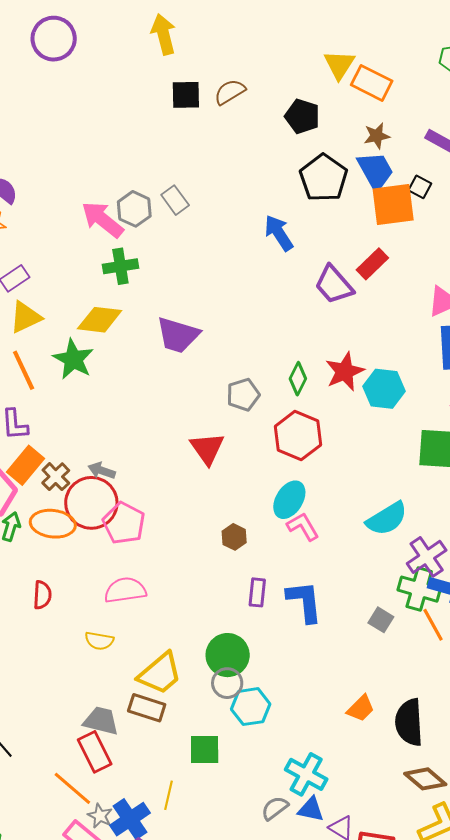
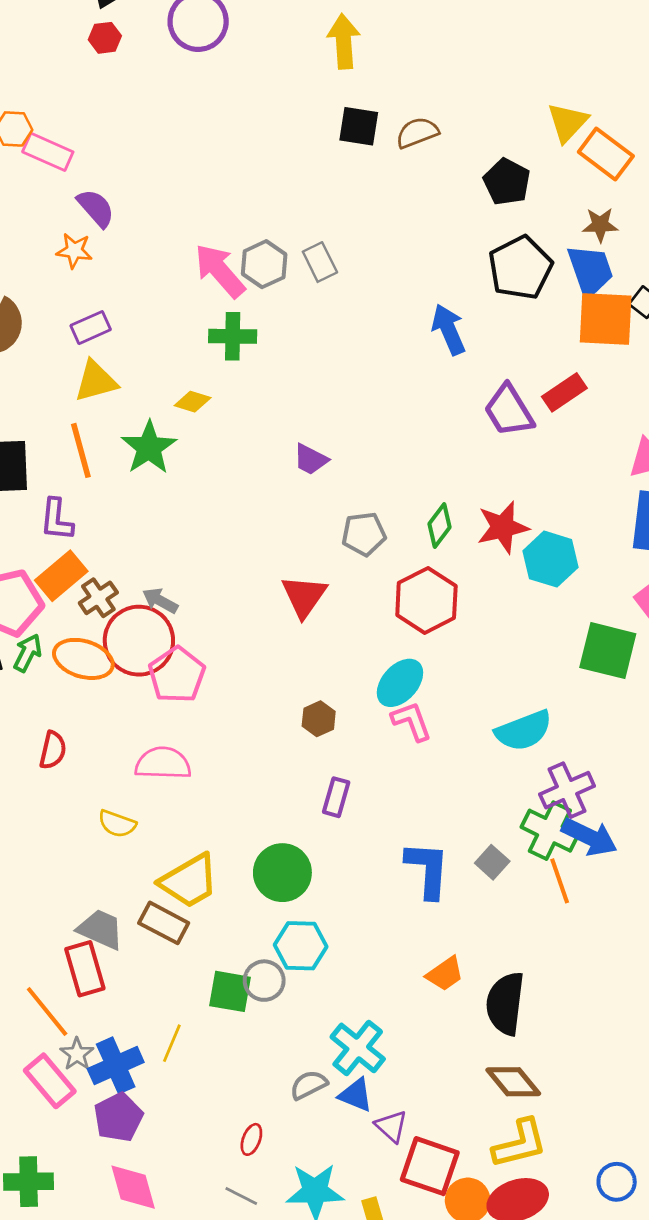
yellow diamond: (100, 320) -> (193, 402), size x0.6
purple trapezoid: (178, 335) -> (311, 459), moved, size x0.6
blue L-shape: (304, 601) -> (428, 870), moved
gray circle: (227, 683) -> (264, 981), moved

